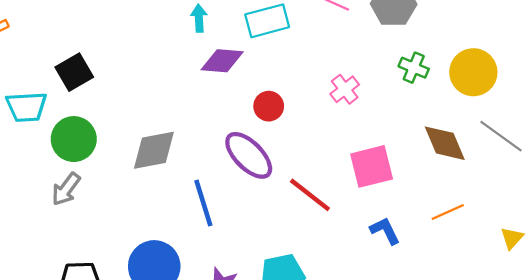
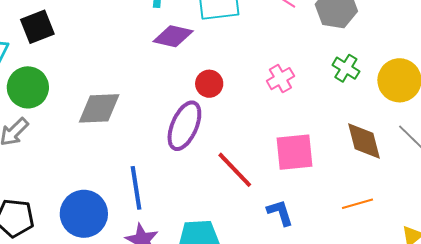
purple ellipse: (249, 155) -> (184, 126), turned 60
blue line: (203, 203) -> (136, 188), moved
blue L-shape: (385, 231) -> (280, 213), moved

